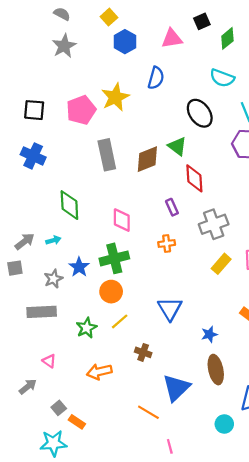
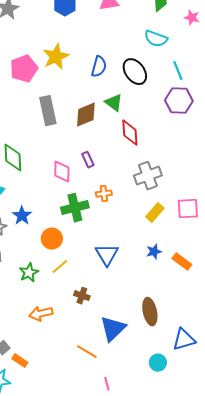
blue semicircle: (156, 78) -> (99, 67), moved
purple rectangle: (172, 207) -> (88, 160), moved
green cross: (114, 258) -> (75, 208), moved
blue star: (209, 334) -> (154, 252), moved

